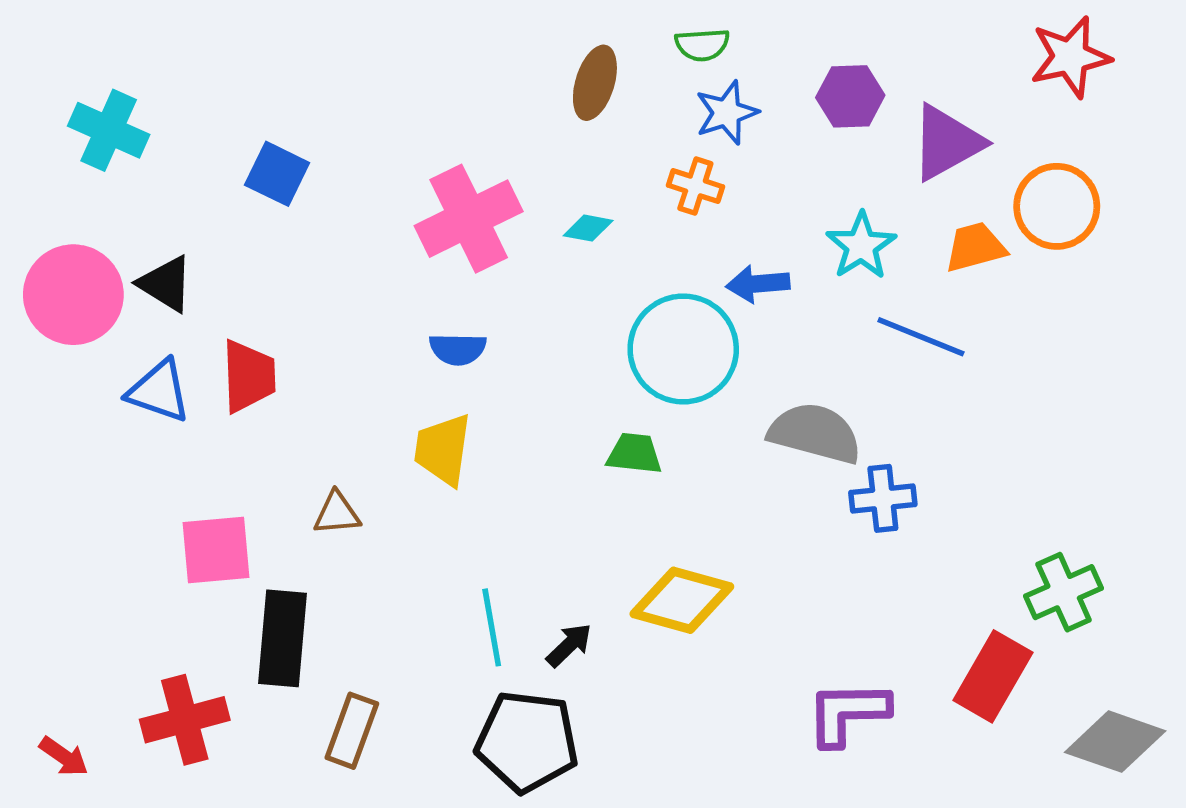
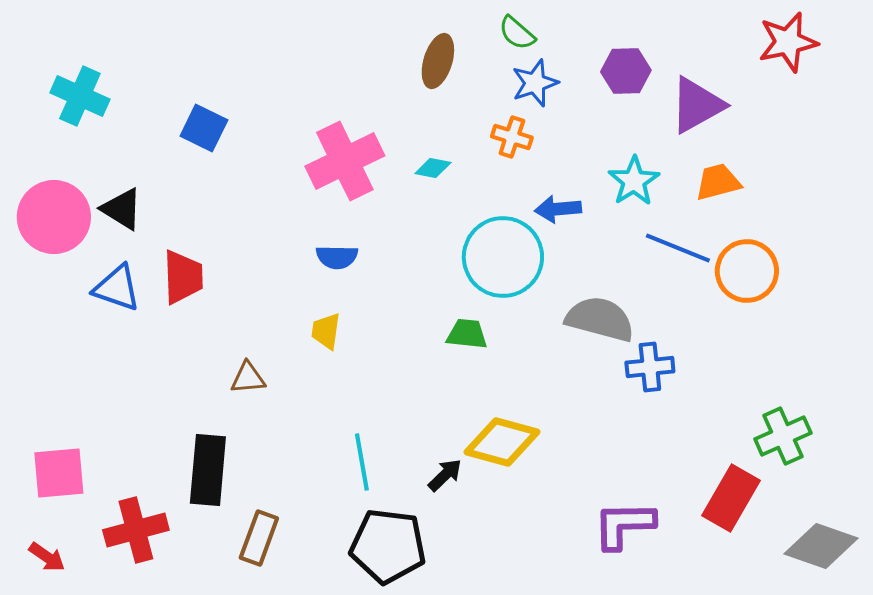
green semicircle: (702, 45) -> (517, 33), turned 45
orange circle: (1057, 206) -> (747, 271), moved
yellow trapezoid: (443, 450) -> (326, 331), size x0.7
pink square: (216, 550) -> (59, 473), moved
black arrow: (569, 645) -> (445, 475), moved

